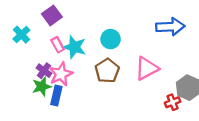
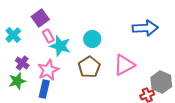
pink rectangle: (58, 45) -> (48, 36), moved
purple cross: (44, 71) -> (22, 63), moved
green star: (42, 86) -> (17, 81), moved

